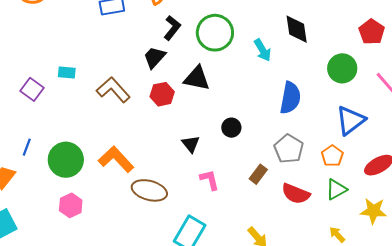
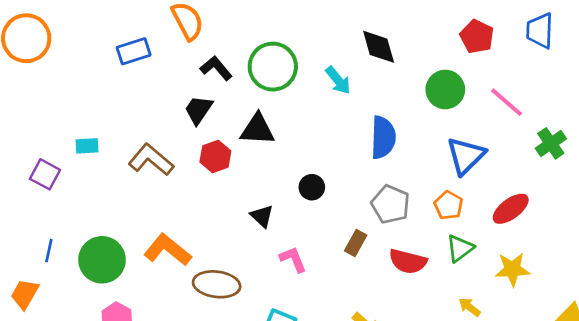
black L-shape: (172, 28) -> (216, 68), turned -70

